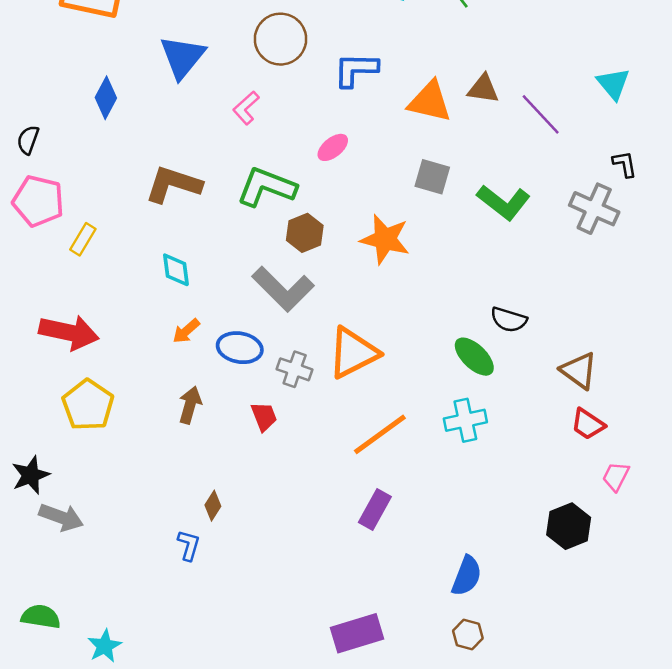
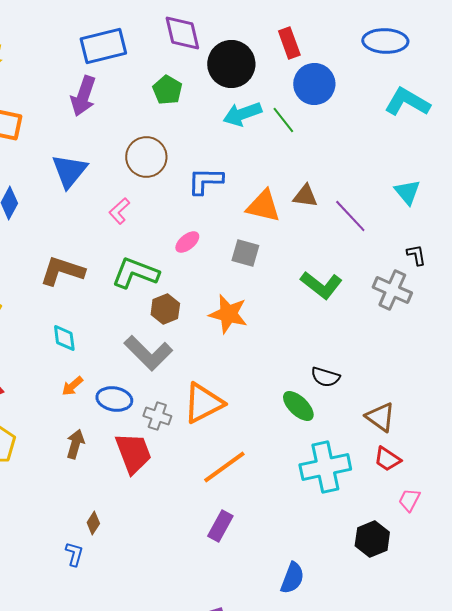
gray square: (432, 177) -> (245, 253), moved
red trapezoid: (264, 416) -> (133, 453), size x1.8
cyan cross: (465, 420) -> (325, 467), moved, size x1.5

